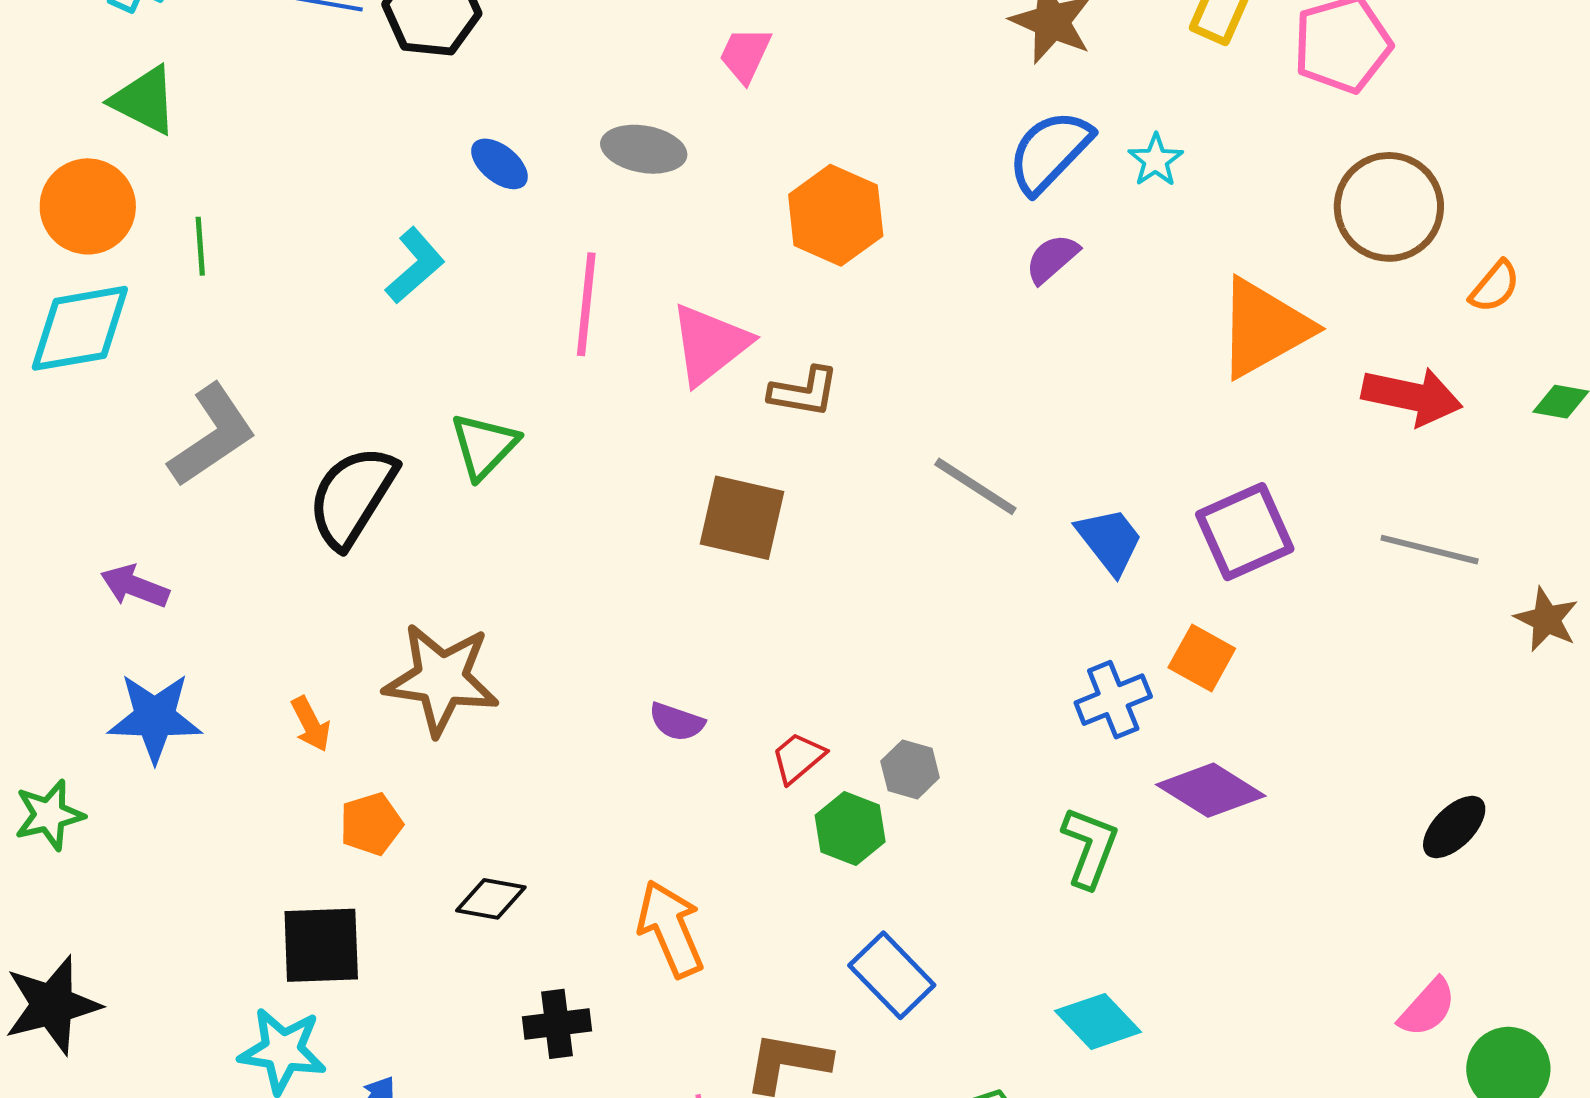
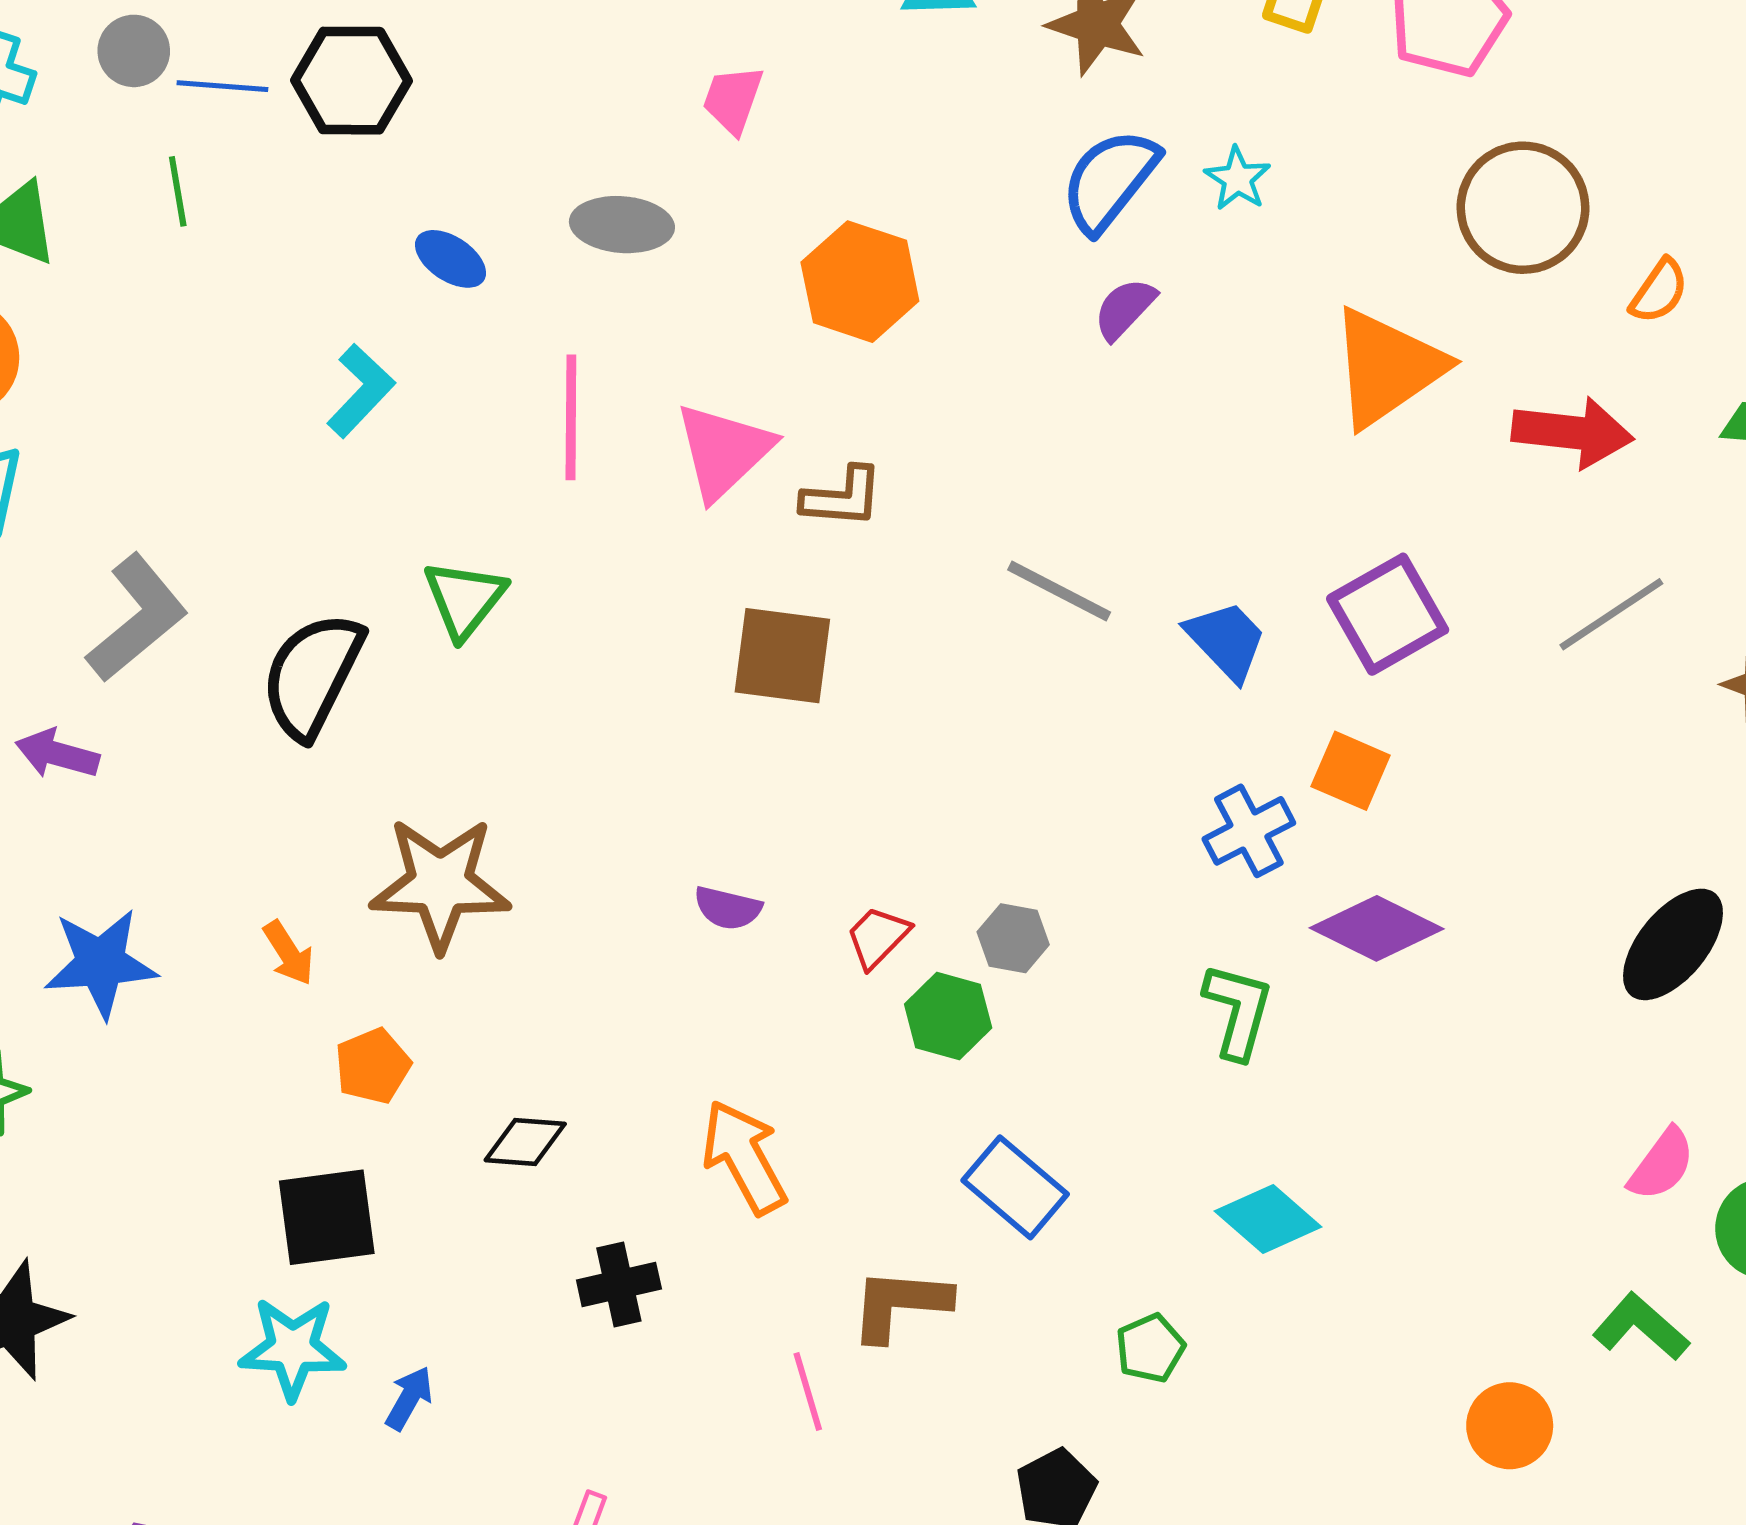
green line: (200, 246) -> (178, 191), moved
gray line: (1430, 550) -> (1611, 614), turned -42
purple arrow: (135, 586) -> (57, 754), moved
black ellipse: (1454, 827) -> (1673, 944), size x1.4

